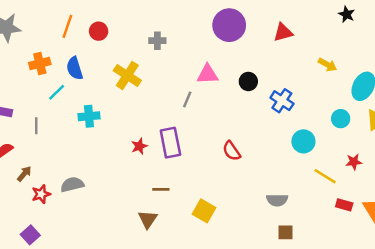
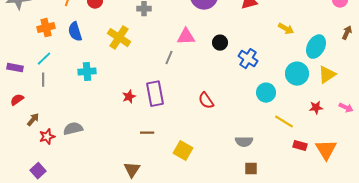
cyan line: (57, 92) -> (44, 59), moved
cyan circle: (341, 119) -> (297, 74), size x1.5
red star: (354, 162) -> (316, 108), moved
brown triangle: (148, 219) -> (132, 170), moved

